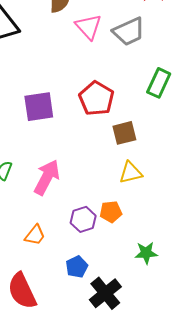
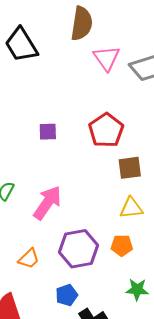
purple square: (39, 107) -> (48, 132), size x0.6
orange pentagon: (111, 212) -> (122, 245), moved
purple hexagon: (83, 219) -> (79, 249), size x1.5

